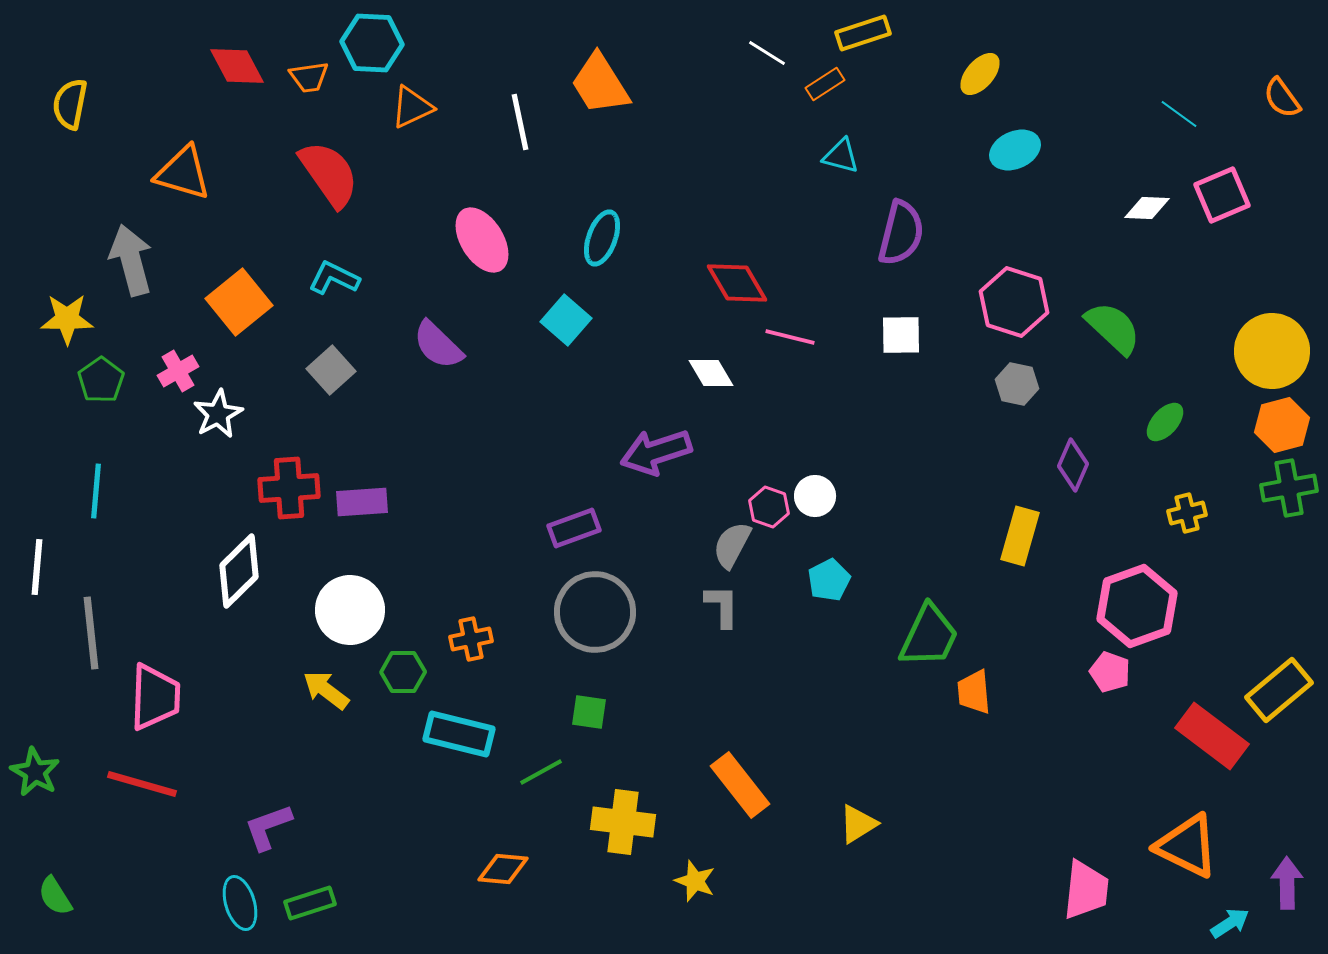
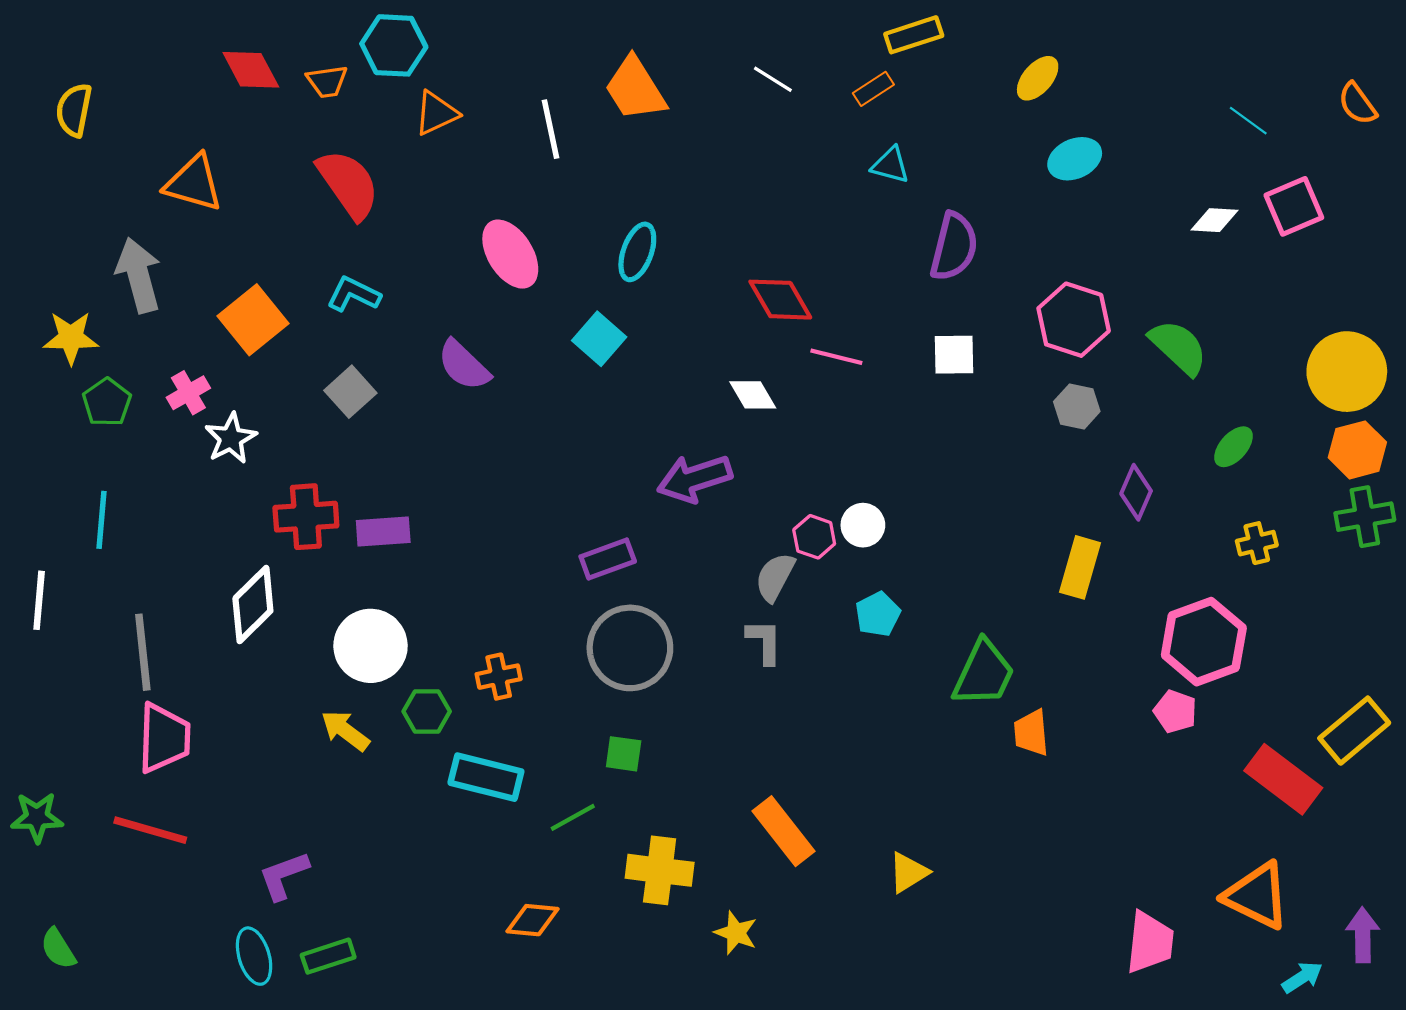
white line: (767, 53) -> (773, 79), moved
gray line: (91, 633) -> (143, 652), moved
green star: (35, 772) -> (37, 817), turned -30

